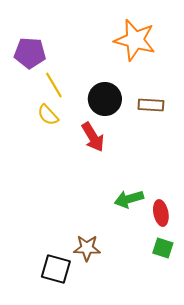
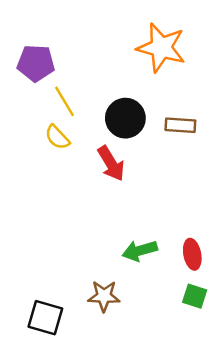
green arrow: (129, 199) -> (140, 251), moved
black square: (56, 269) -> (45, 318), moved

